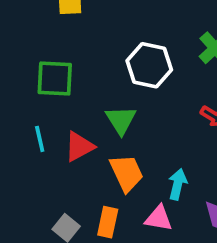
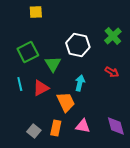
green square: (55, 78) -> (28, 52), turned -30
green triangle: (121, 120) -> (53, 64), moved
cyan arrow: (178, 184) -> (80, 83), moved

